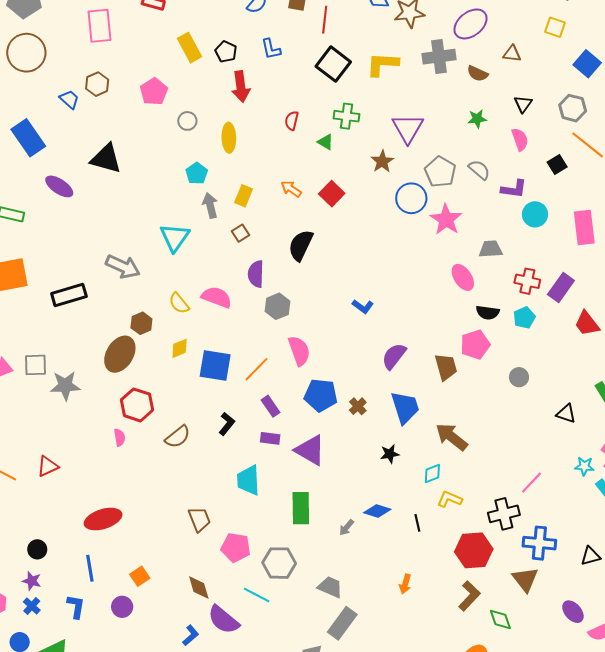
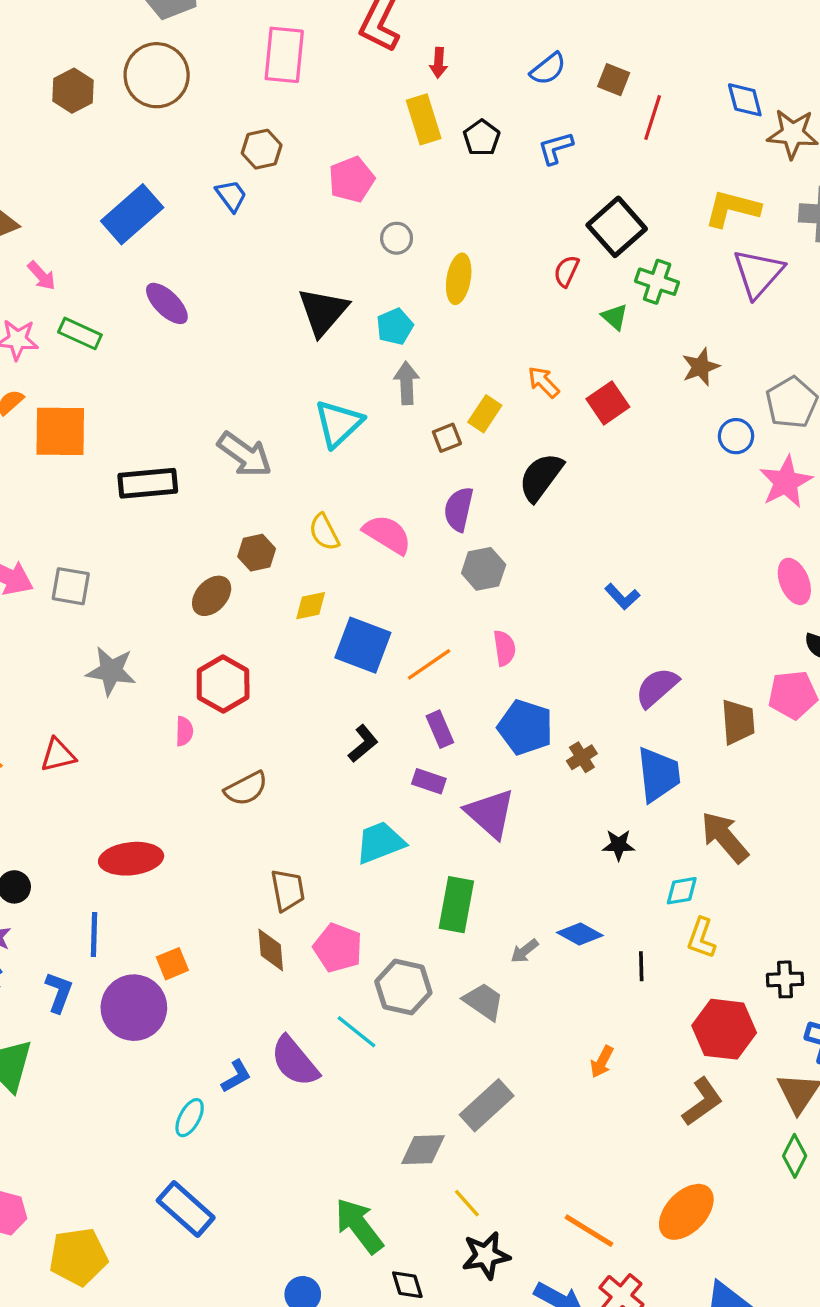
blue L-shape: (271, 49) -> (556, 148), turned 75
black square: (333, 64) -> (617, 227), moved
red arrow: (241, 87) -> (439, 63), moved, size x0.6
blue trapezoid: (69, 99) -> (231, 196), moved
purple triangle: (408, 128) -> (758, 273), moved
blue rectangle: (28, 138) -> (132, 214), turned 72
black triangle: (106, 159) -> (323, 312), moved, turned 44
yellow rectangle: (244, 196) -> (485, 414), moved
blue circle: (411, 198) -> (736, 436), size x0.7
pink semicircle: (299, 351) -> (504, 648), size x0.7
brown ellipse: (120, 354) -> (212, 596), size x0.7
gray star: (65, 386) -> (111, 671), moved
brown semicircle: (178, 437) -> (246, 789), moved
cyan trapezoid: (248, 480) -> (380, 842), turned 60
yellow L-shape: (450, 499) -> (701, 938), turned -105
black cross: (504, 514) -> (785, 979), size x0.7
gray trapezoid: (330, 587) -> (484, 1001), moved
brown diamond: (199, 588) -> (271, 950), moved
purple circle: (122, 607) -> (134, 1008), size x1.8
green diamond: (500, 619) -> (795, 1156), moved, turned 35

